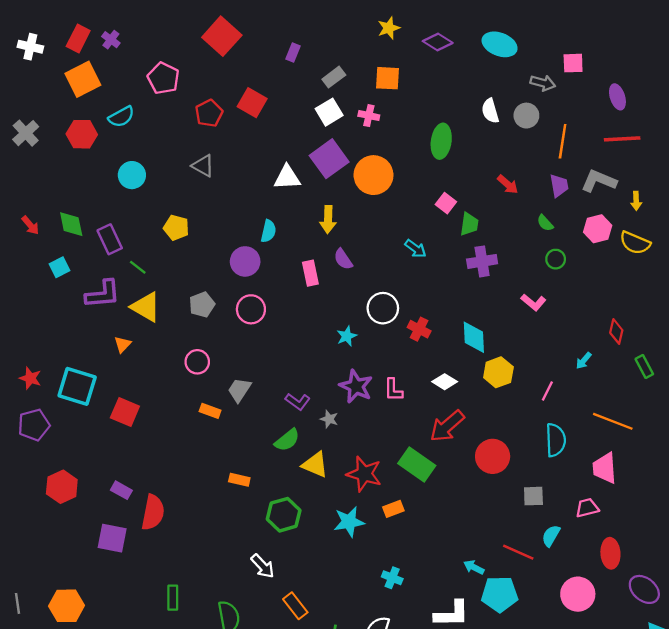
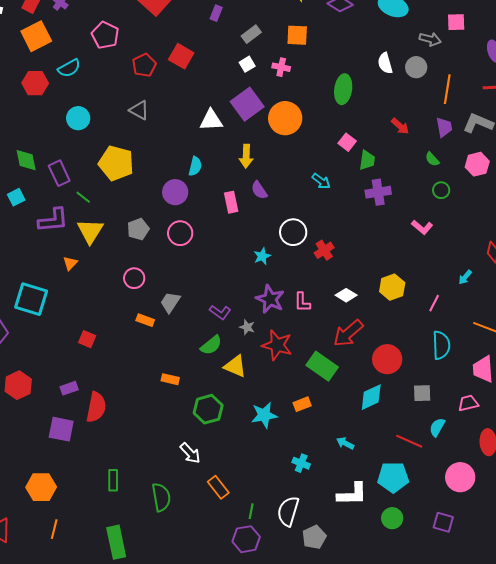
white square: (329, 112) -> (247, 64), size x0.7
yellow pentagon: (176, 228) -> (116, 163), size x1.6
yellow triangle: (146, 307) -> (90, 231), turned 32
red cross: (419, 329) -> (324, 250), turned 30
cyan diamond: (474, 337) -> (371, 397), moved, turned 68
red square: (125, 412) -> (87, 339), moved, size x0.7
red star: (364, 474) -> (277, 345), moved
purple rectangle: (121, 490) -> (69, 388), turned -48
cyan arrow: (474, 567) -> (345, 443), moved
orange hexagon: (67, 606) -> (41, 487), moved

